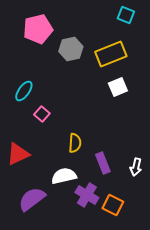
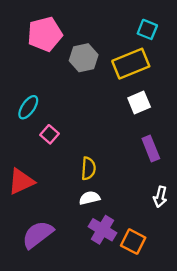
cyan square: (126, 15) -> (147, 29), moved
purple rectangle: (103, 163) -> (151, 148), moved
white semicircle: (64, 176) -> (90, 198), moved, size x0.7

